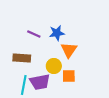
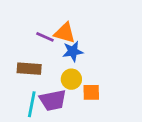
blue star: (57, 33) -> (73, 51), moved
orange triangle: (69, 50) -> (65, 33), moved, turned -48

